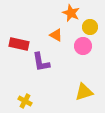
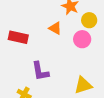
purple L-shape: (41, 62) -> (40, 71), moved

